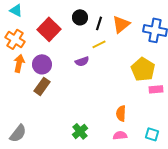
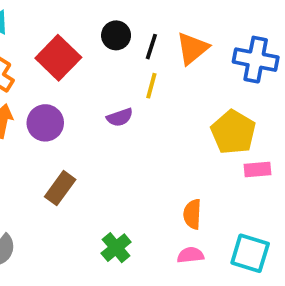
yellow line: (99, 44) -> (151, 86), turned -48
brown rectangle: (42, 86) -> (60, 188), moved
cyan square: (152, 134) -> (250, 253), size x1.5

